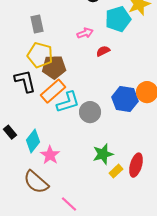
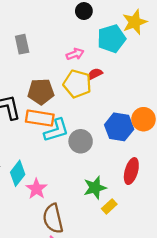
yellow pentagon: (40, 55) -> (77, 84), moved
orange rectangle: (53, 91) -> (40, 118), turned 50
red ellipse: (136, 165) -> (131, 171), moved
brown semicircle: (36, 182) -> (53, 219), moved, turned 36

